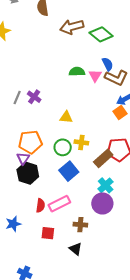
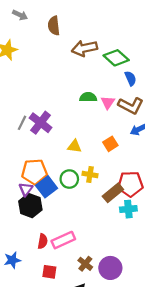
blue semicircle: (108, 64) -> (130, 78), moved
purple cross: (34, 97) -> (41, 123), size x1.5
orange square: (120, 113) -> (110, 144), moved
blue square: (69, 171) -> (47, 187), moved
cyan cross: (106, 185) -> (128, 209), moved, turned 35
purple circle: (102, 203) -> (110, 268), moved
brown cross: (80, 225) -> (85, 264), turned 32

